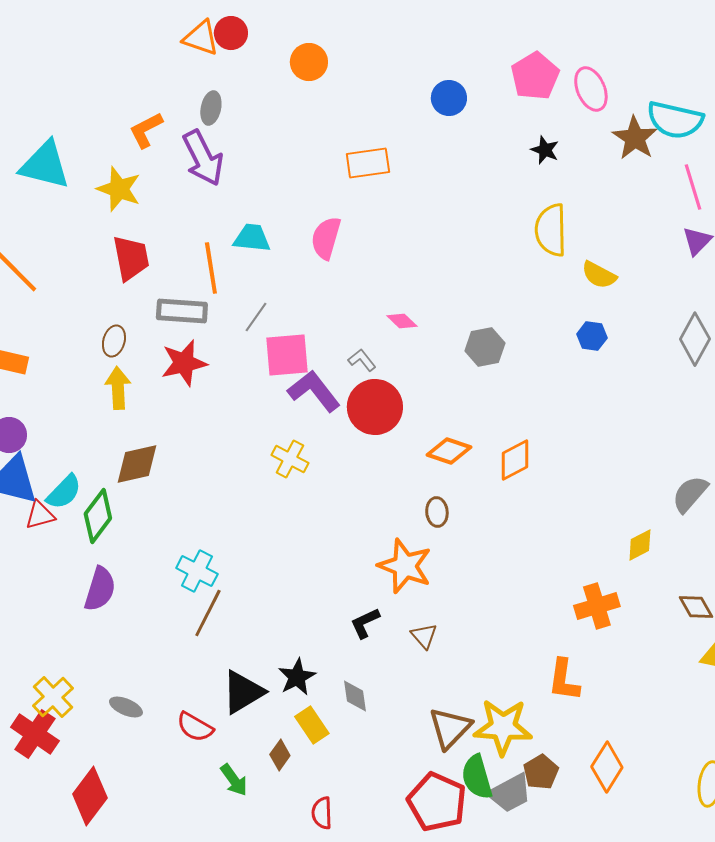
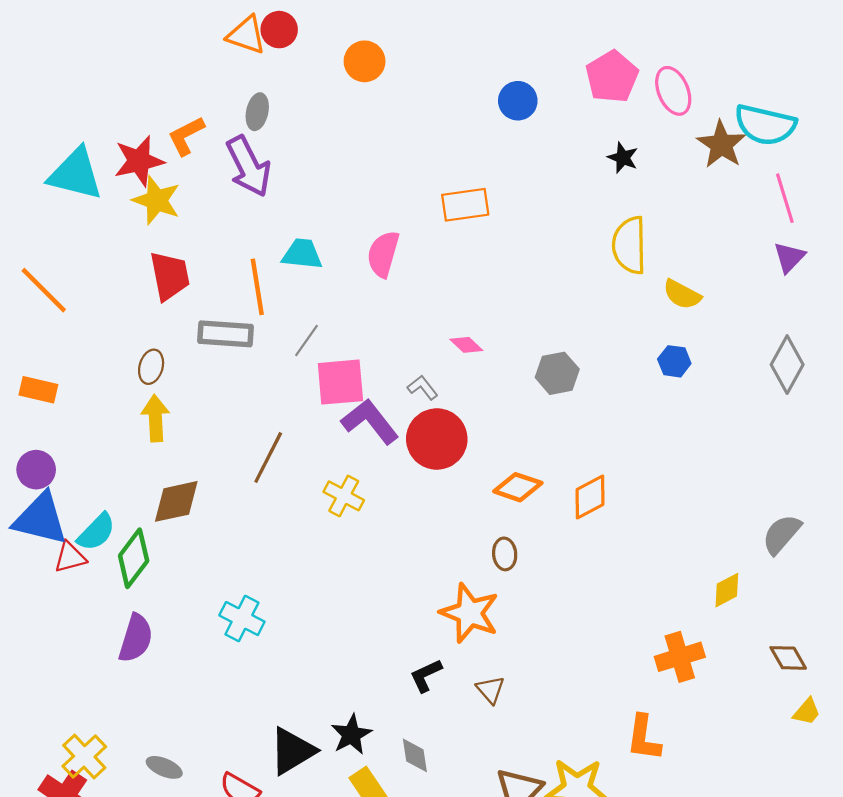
orange rectangle: (368, 163) -> (465, 205), moved
red star: (184, 363) -> (139, 161), moved
brown line: (208, 613) -> (268, 458), moved

